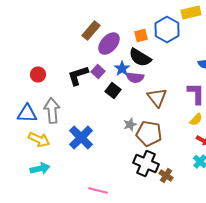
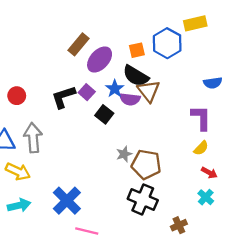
brown triangle: (157, 98) -> (149, 91), moved
blue cross: (81, 138) -> (67, 201), moved
brown cross: (166, 176) -> (179, 225), moved, turned 32

